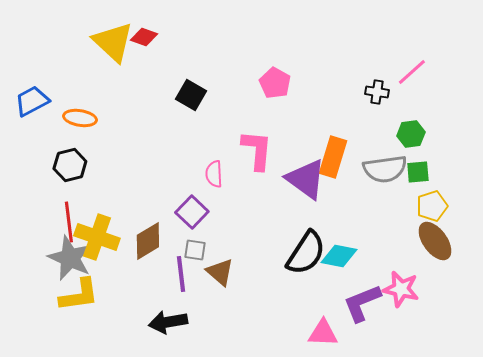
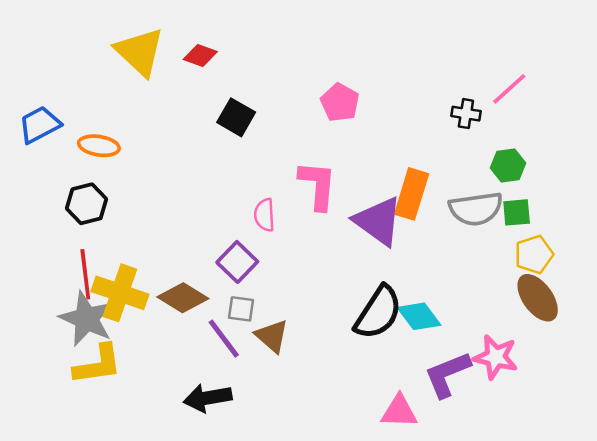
red diamond: (144, 37) -> (200, 56), moved
brown diamond: (148, 241) -> (183, 298), turned 63
cyan diamond: (339, 256) -> (419, 316), turned 42
purple line: (181, 274) -> (224, 339), turned -30

